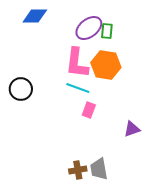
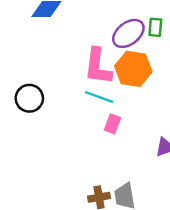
purple ellipse: (89, 28) -> (128, 33), moved
green rectangle: (107, 31) -> (155, 27), moved

